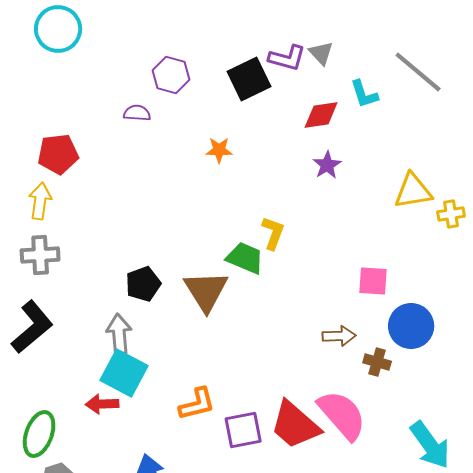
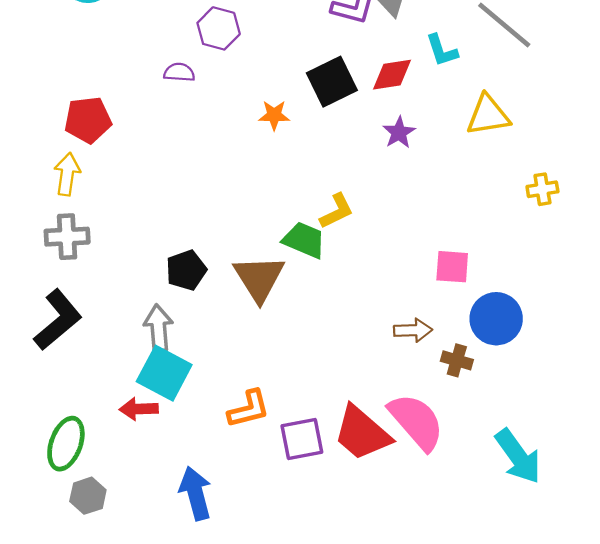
black square: (249, 79) -> (332, 82), moved
yellow triangle: (413, 191) -> (488, 115), moved
yellow L-shape: (273, 233) -> (337, 211), turned 44

